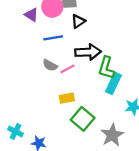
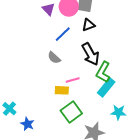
blue line: (53, 38) -> (63, 34), turned -48
black arrow: (88, 52) -> (90, 54), turned 50
pink line: (67, 69) -> (73, 80), moved

